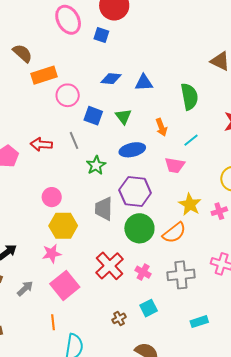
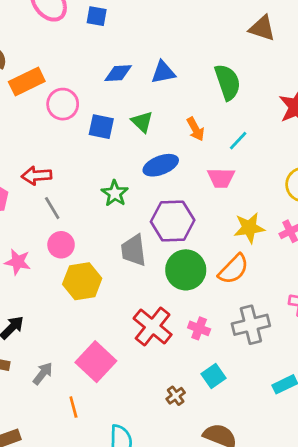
gray line: (74, 140) -> (52, 208), moved
yellow star: (190, 204) -> (249, 228), turned -30
pink star: (52, 254) -> (18, 262), moved, turned 30
orange line: (53, 322) -> (73, 407), moved

